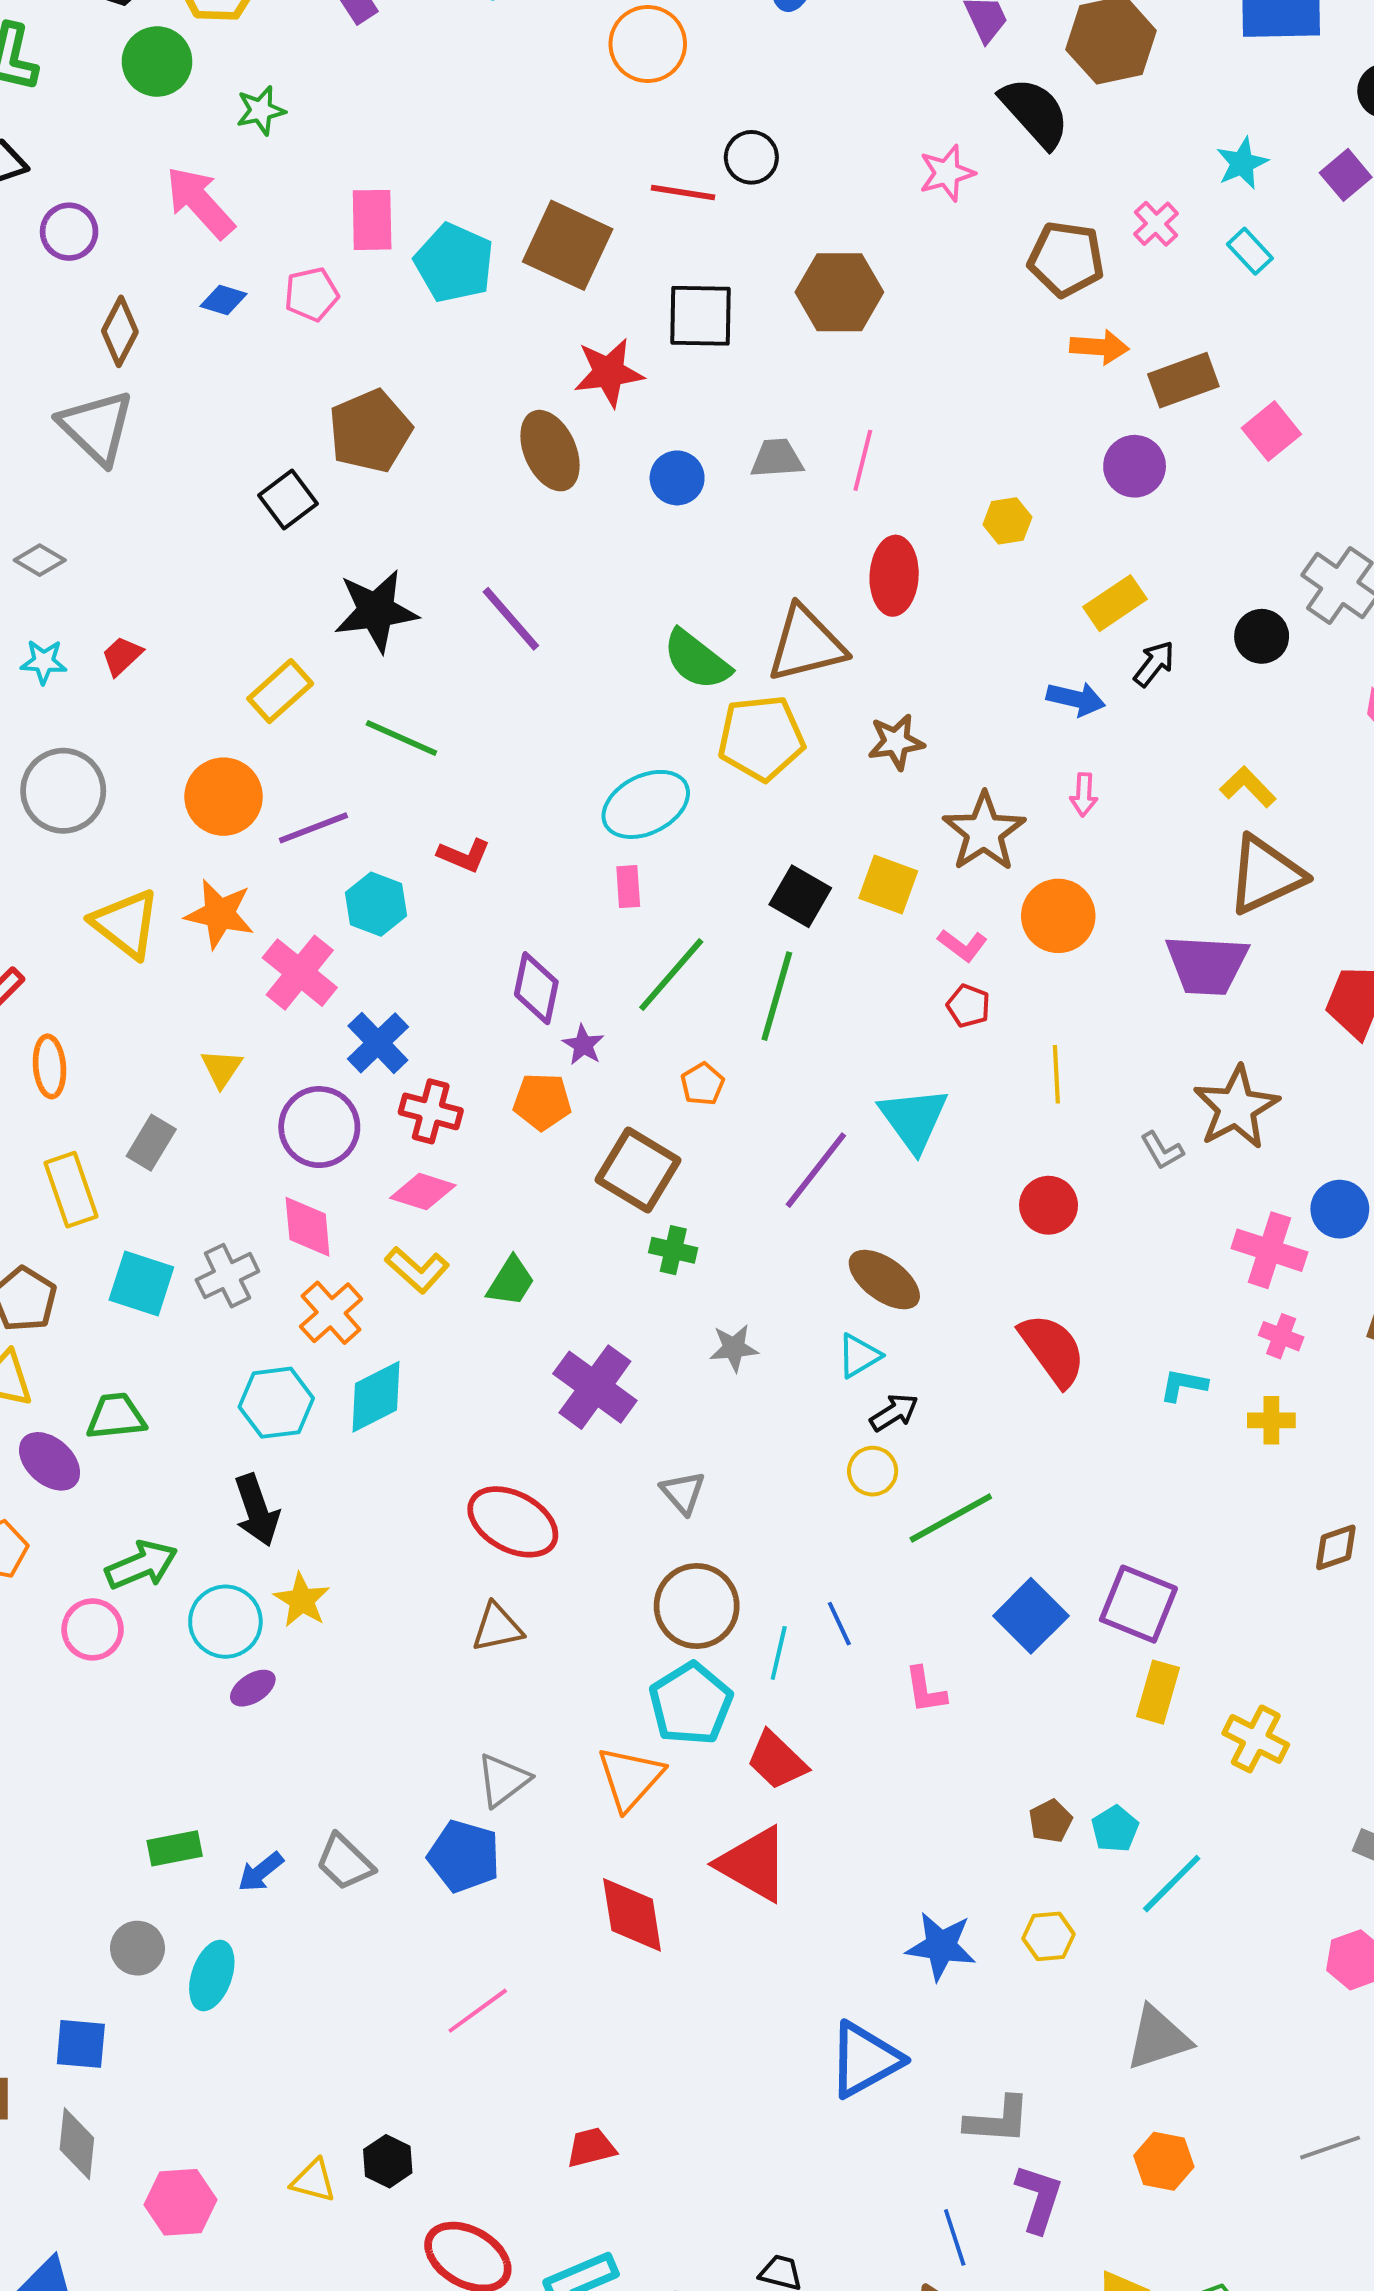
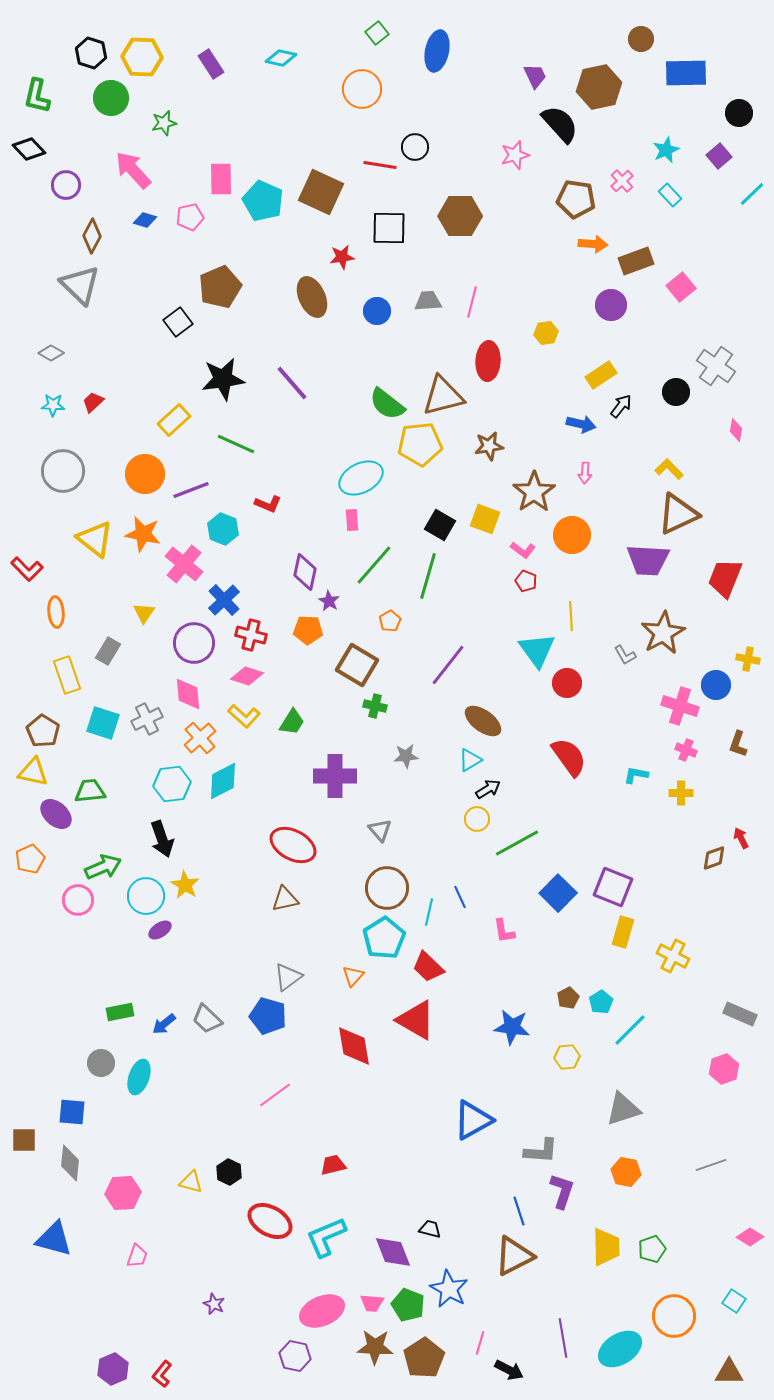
red star: (609, 372) -> (342, 257), size x0.7
cyan triangle: (914, 1119) -> (537, 650), moved
purple cross: (595, 1387) -> (335, 776), turned -36
orange triangle: (630, 1778) -> (353, 976), size x0.6
blue star: (941, 1946) -> (512, 1027), moved

